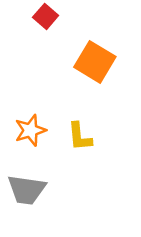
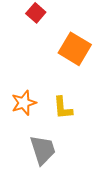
gray trapezoid: (27, 190) -> (43, 150), moved, turned -116

